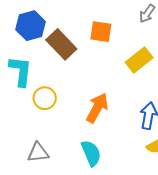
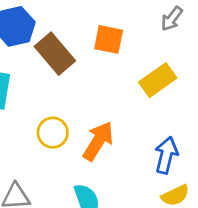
yellow circle: (45, 98) -> (53, 133), moved

